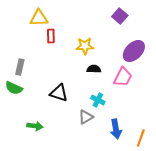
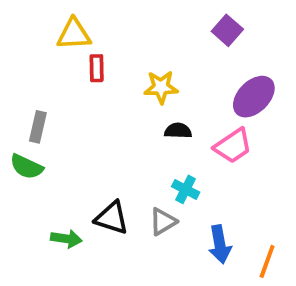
pink trapezoid: (123, 77) -> (233, 146), turned 30
black triangle: (59, 93) -> (112, 218), moved

